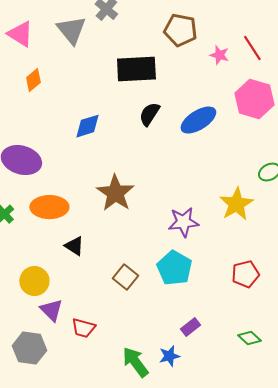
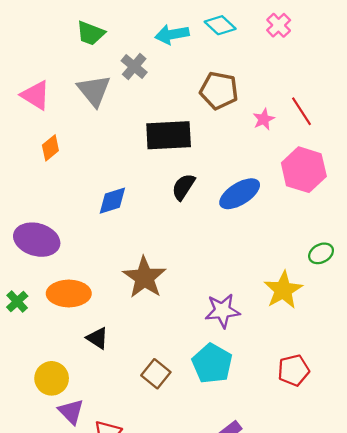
pink star: (219, 55) -> (264, 119), turned 30

